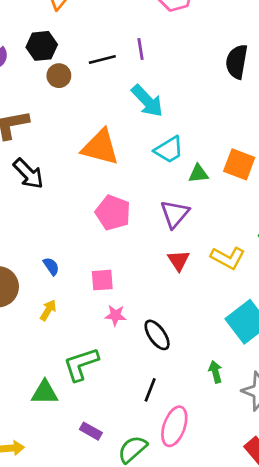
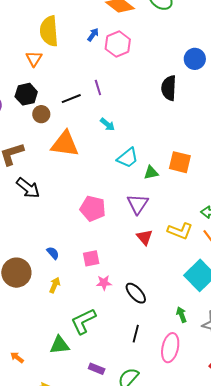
cyan arrow: (147, 101) -> (108, 124), size x0.6
orange triangle: (100, 147) -> (65, 144), moved
pink ellipse: (174, 426) -> (170, 348), moved

